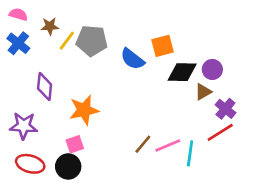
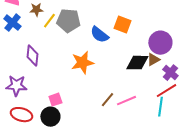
orange square: (163, 46) -> (122, 25), turned 36
purple circle: (212, 69) -> (160, 43), size x1.5
black diamond: (182, 72) -> (137, 63), moved
orange star: (84, 110) -> (82, 63), moved
cyan line: (190, 153) -> (160, 107), moved

